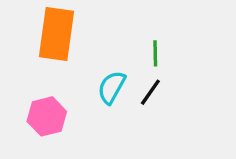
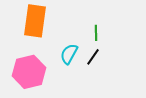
pink hexagon: (47, 116) -> (29, 72), size x1.4

